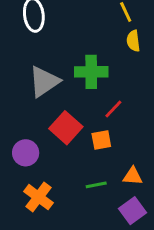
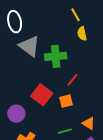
gray triangle: (44, 82) -> (29, 46), moved, turned -45
orange triangle: (133, 176) -> (89, 123), turned 32

